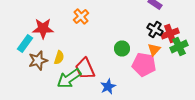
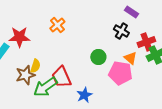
black cross: (155, 30) -> (121, 31), moved
orange triangle: (154, 50) -> (130, 58), turned -32
brown star: (38, 60) -> (25, 75), moved

